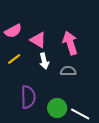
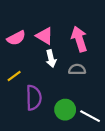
pink semicircle: (13, 31) -> (16, 38), moved
yellow line: (14, 59) -> (14, 76), moved

